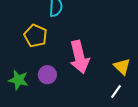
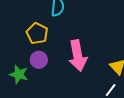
purple circle: (47, 75) -> (39, 60), moved

